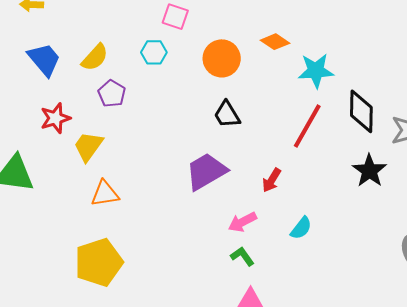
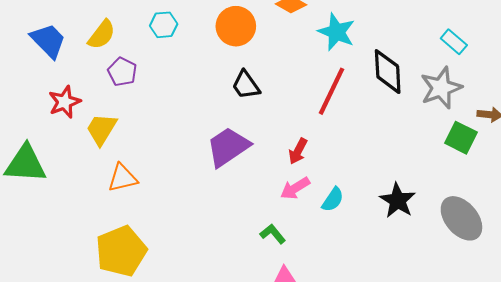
cyan star: (316, 71) -> (336, 32), turned 30
black star: (369, 171) -> (398, 200), moved
pink arrow: (242, 222) -> (295, 188), moved

